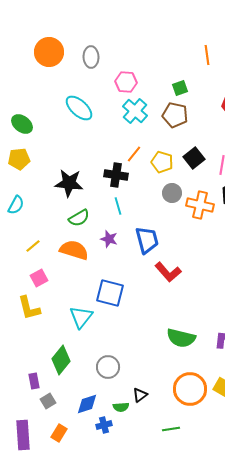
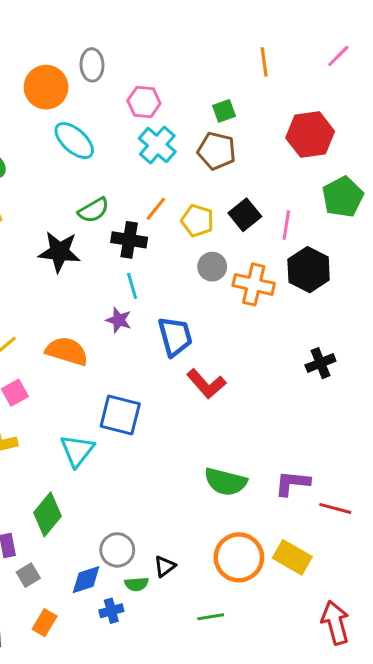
orange circle: (49, 52) -> (46, 87), moved
green semicircle: (79, 218) -> (94, 210), moved
purple star: (109, 239) -> (119, 320), moved
gray circle: (108, 367) -> (117, 550), moved

